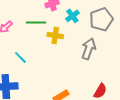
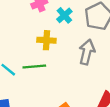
green line: (36, 22) -> (34, 66), moved

